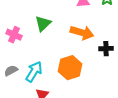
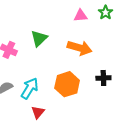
black cross: (106, 49) -> (103, 78), moved

